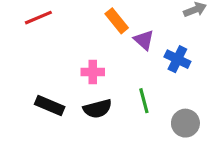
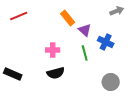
green line: (144, 101) -> (85, 53), moved
black rectangle: (50, 106) -> (13, 74), moved

